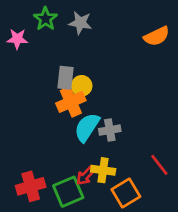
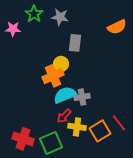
gray rectangle: (66, 78) -> (75, 43), moved
cyan semicircle: (87, 127) -> (65, 95), turned 35
red arrow: (86, 176) -> (64, 116), moved
red cross: (31, 186) -> (23, 139), turned 35
orange square: (126, 193) -> (100, 131), moved

